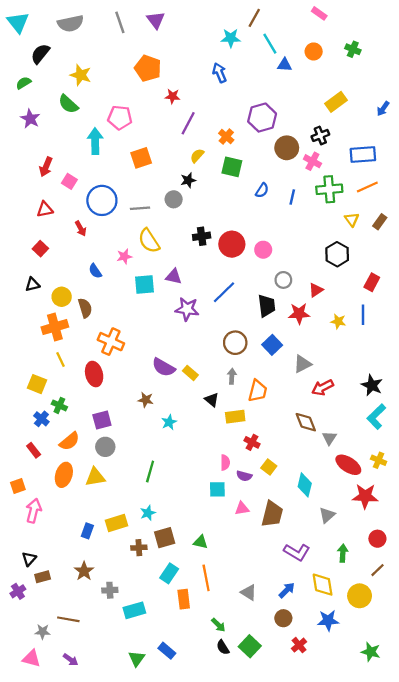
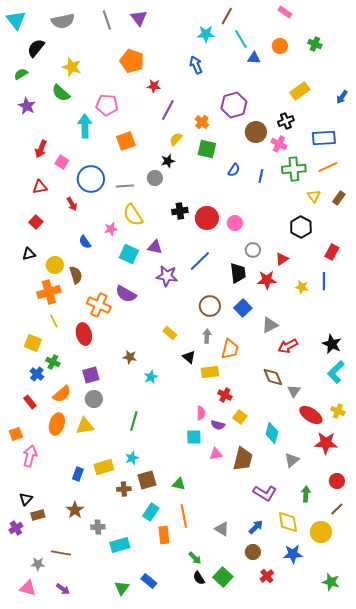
cyan square: (144, 284) -> (129, 254), turned 30
purple semicircle: (164, 367) -> (126, 294), moved

